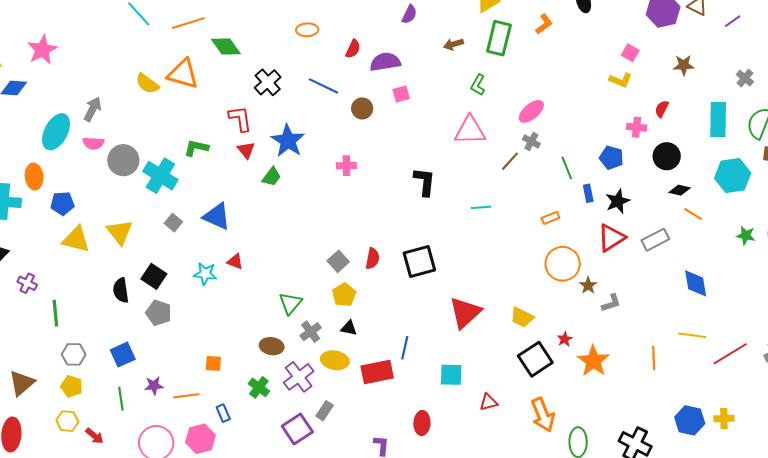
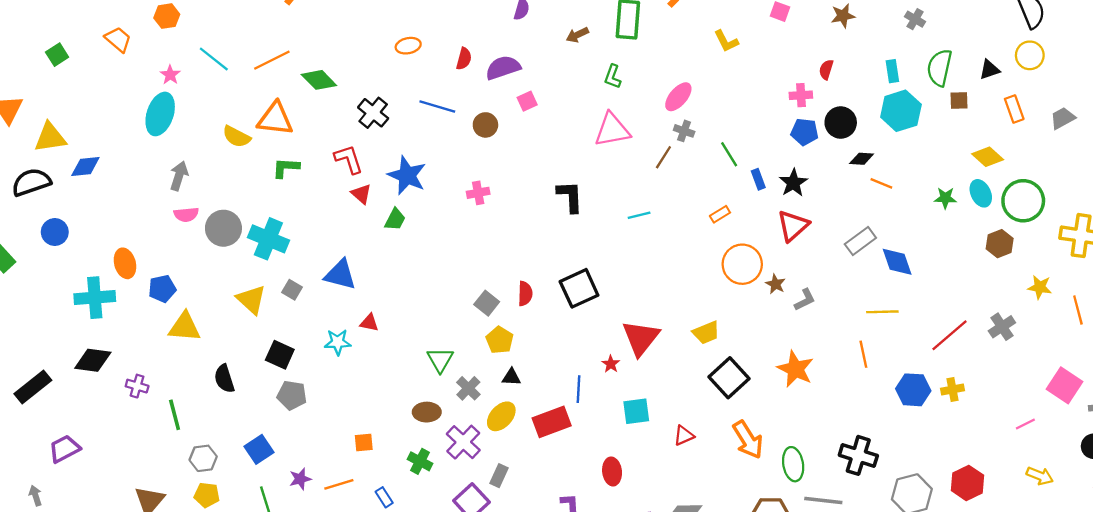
pink star: (42, 50) -> (170, 75), moved, size x0.6
yellow L-shape: (621, 80) -> (726, 41), moved, turned 50
cyan rectangle: (718, 119) -> (892, 71), size x0.6
cyan ellipse: (56, 132) -> (160, 114), moved
green L-shape: (196, 148) -> (286, 168), moved
blue pentagon: (611, 158) -> (805, 132), moved
cyan hexagon: (733, 176) -> (901, 111), moved
yellow triangle: (120, 232) -> (251, 300), moved
gray rectangle: (655, 240) -> (860, 241), moved
black semicircle: (121, 290) -> (224, 379), moved
yellow trapezoid: (522, 317) -> (706, 333), turned -40
yellow line: (692, 335) -> (882, 312), moved
red star: (565, 339) -> (611, 364), moved
yellow ellipse: (335, 360) -> (501, 416), turned -48
yellow cross: (724, 418) -> (953, 389), moved
blue hexagon: (690, 420) -> (913, 390), moved

